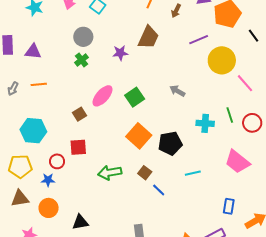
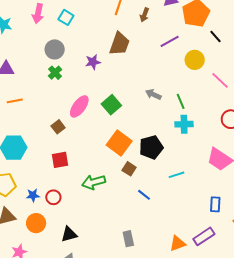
black line: (253, 36) -> (215, 37), moved
yellow circle: (222, 60) -> (195, 60), size x0.7
green line: (230, 115) -> (181, 101), moved
red circle: (57, 161) -> (53, 197), moved
brown square: (145, 173) -> (129, 169), moved

